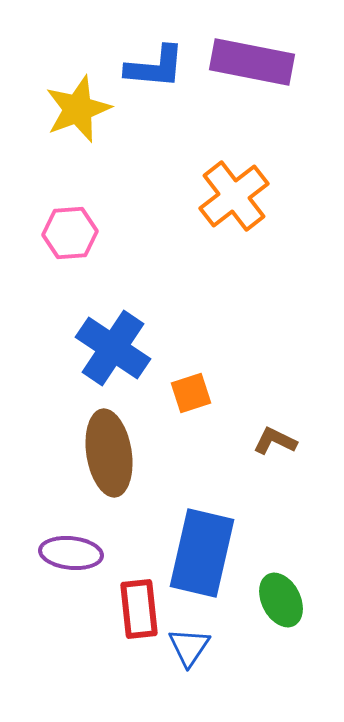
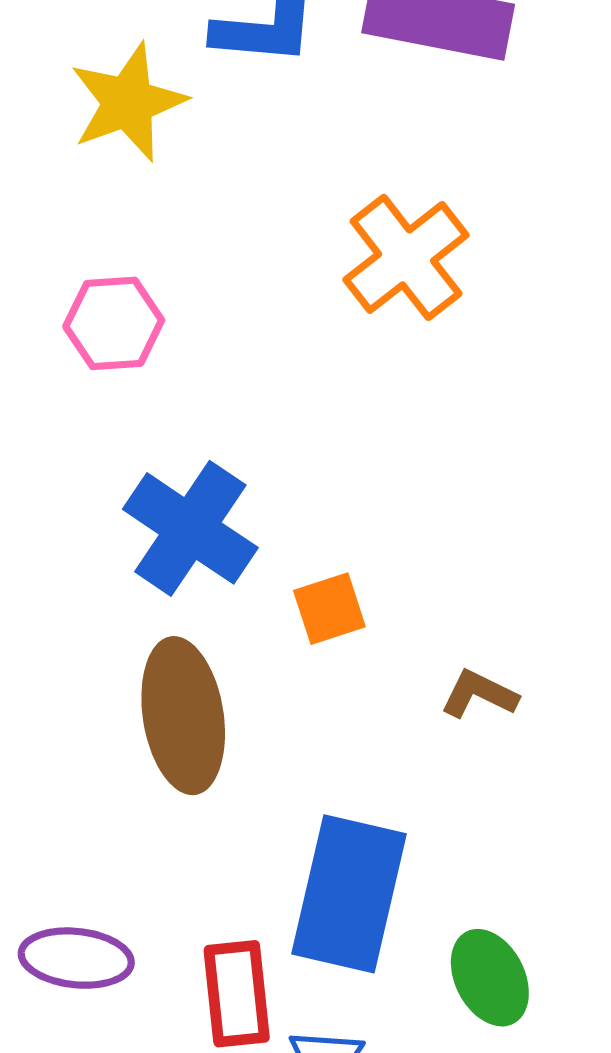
purple ellipse: (71, 553) -> (76, 958), moved

